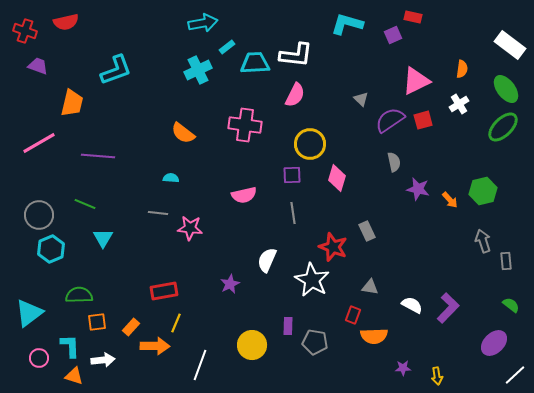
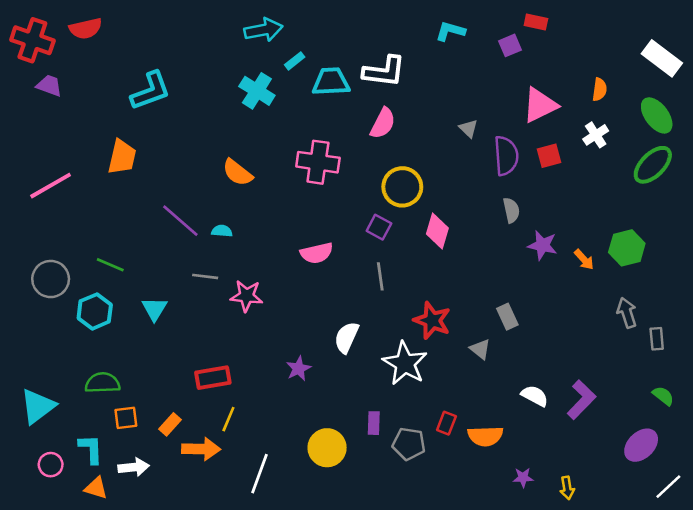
cyan L-shape: (347, 24) -> (450, 31), size x0.7
red cross: (25, 31) -> (32, 40), size x1.4
cyan cross: (198, 70) -> (257, 91), turned -32
orange trapezoid: (72, 103) -> (122, 157), moved
purple semicircle: (390, 120) -> (506, 156), turned 120
purple line: (98, 156) -> (180, 221), moved, turned 36
purple square: (292, 175) -> (379, 227), turned 30
gray rectangle: (367, 231) -> (507, 317), moved
cyan triangle: (103, 238) -> (154, 309), moved
cyan hexagon: (51, 249) -> (95, 311), moved
gray triangle: (370, 287) -> (480, 349), moved, turned 30
red rectangle: (353, 315) -> (446, 423), moved

